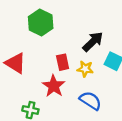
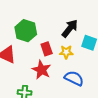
green hexagon: (41, 22) -> (26, 31), moved

